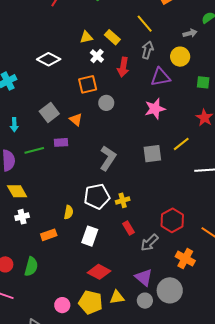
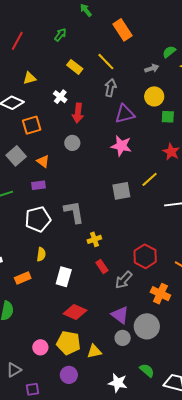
yellow triangle: (86, 37) -> (30, 78), moved
yellow rectangle: (112, 37) -> (75, 67), moved
yellow circle: (180, 57) -> (154, 96), moved
red arrow: (123, 67) -> (78, 113), moved
orange square: (88, 84) -> (32, 125), moved
pink star: (155, 109) -> (121, 146), turned 30
purple rectangle: (61, 142) -> (38, 185), moved
gray L-shape: (108, 158) -> (74, 212), moved, turned -40
white pentagon: (97, 196) -> (38, 219), moved
yellow triangle: (117, 297) -> (94, 351), moved

